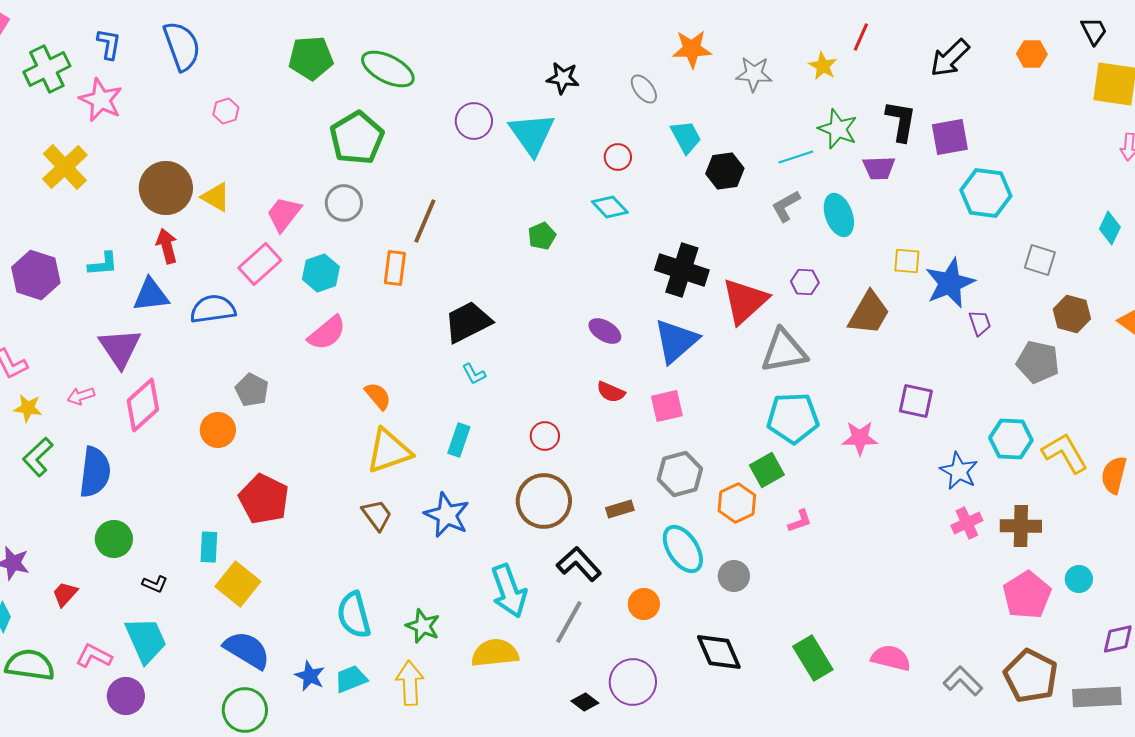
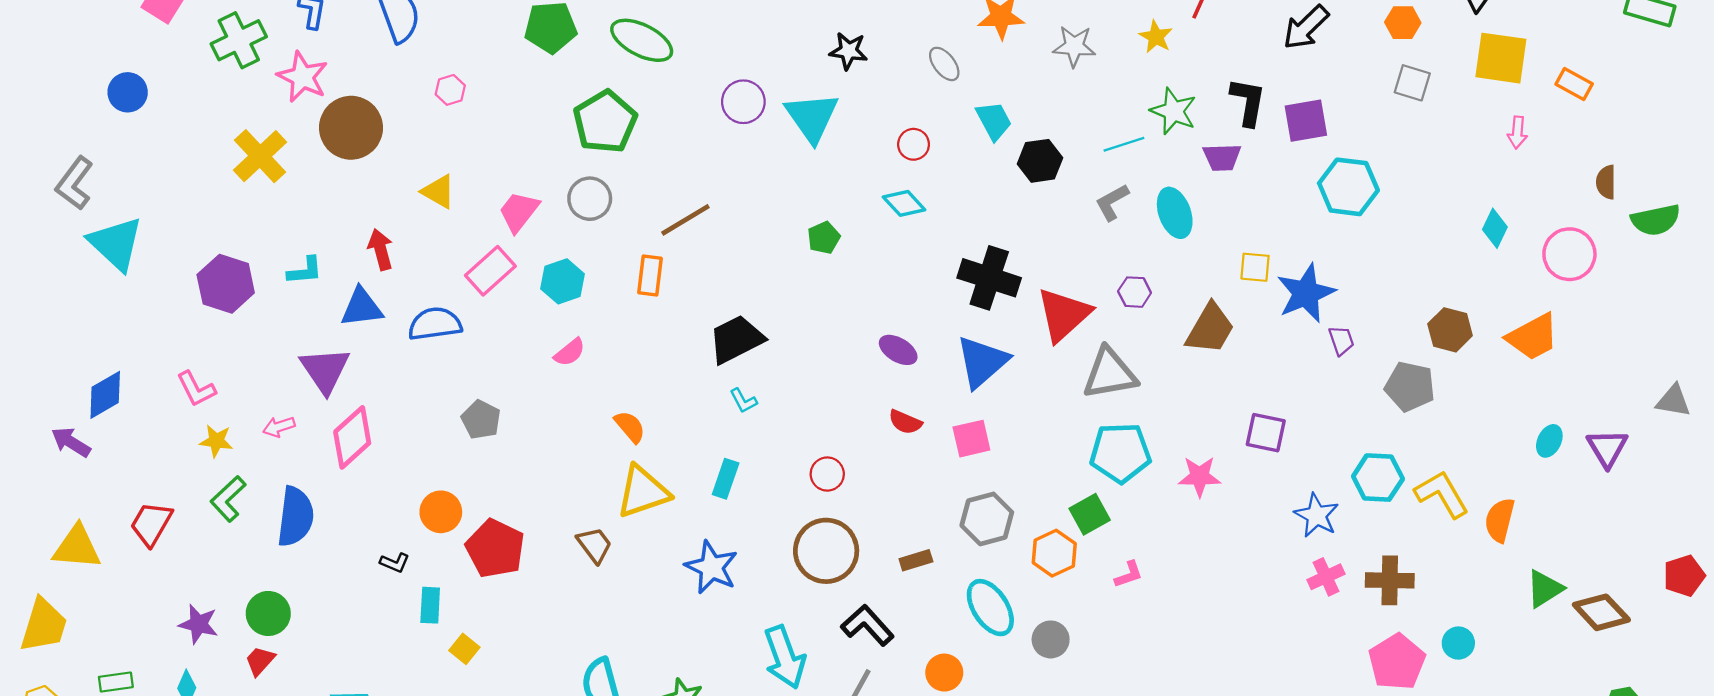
brown circle: (166, 188) -> (351, 128), moved
brown line: (425, 221) -> (685, 220), turned 36
gray square: (1040, 260) -> (1412, 83), moved
pink semicircle: (327, 333) -> (570, 352), size x0.7
orange circle: (218, 430) -> (441, 512), moved
brown trapezoid: (377, 515) -> (594, 545), moved
green circle: (114, 539) -> (268, 613), moved
black L-shape: (155, 584) -> (395, 563), moved
yellow square: (238, 584) -> (464, 649), size x0.6

